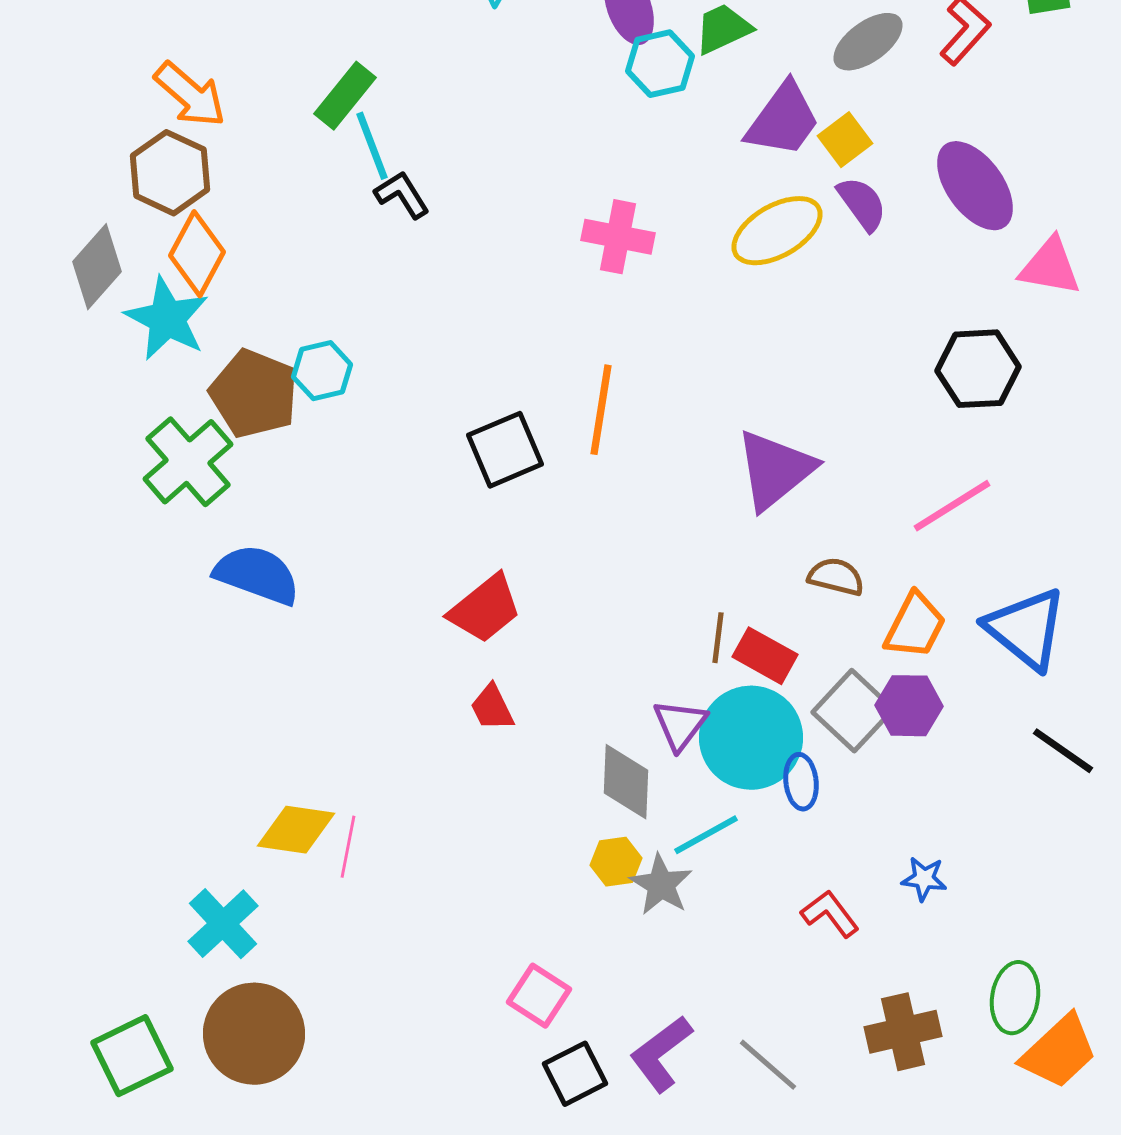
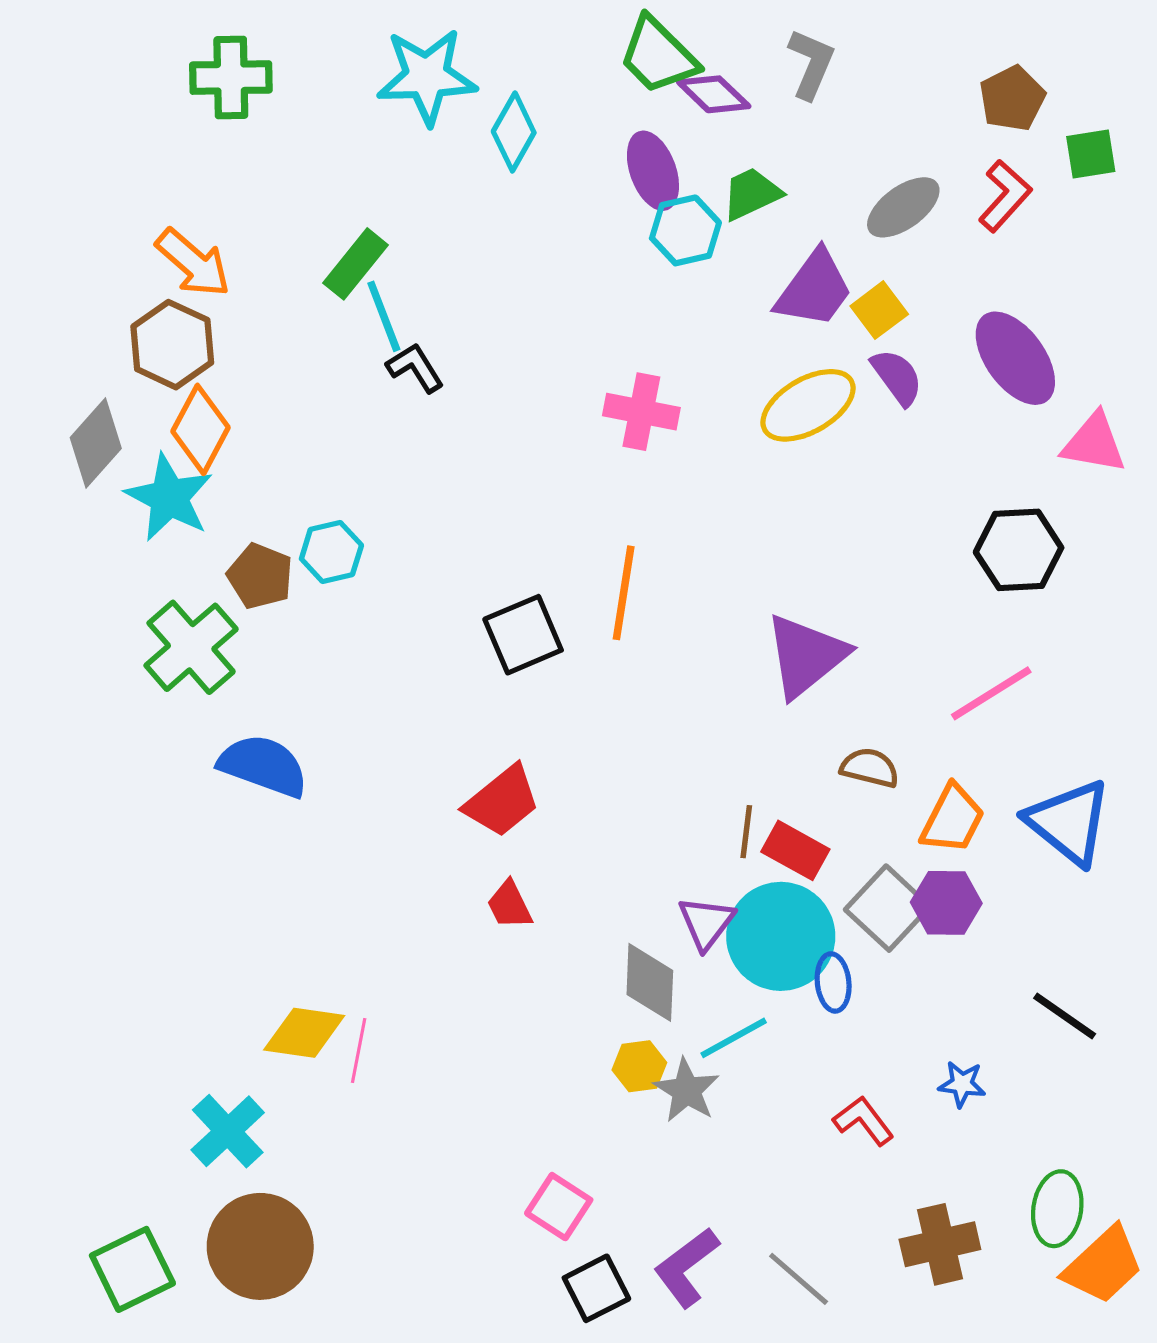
brown pentagon: (254, 394) -> (260, 576), size x0.7
black line: (1063, 751) -> (1065, 1016), moved

